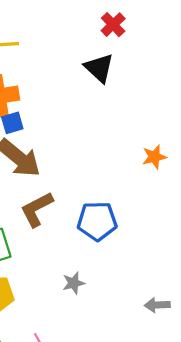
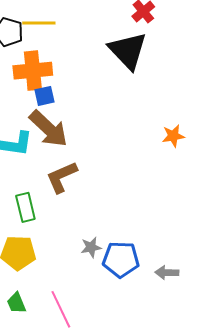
black triangle: (99, 68) -> (128, 51), size x1.4
blue pentagon: (97, 221) -> (121, 259), moved

